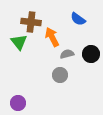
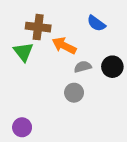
orange arrow: (52, 37) -> (64, 46), turned -36

